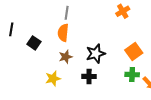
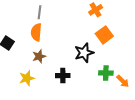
orange square: (134, 52) -> (104, 35), moved
black star: (96, 54) -> (84, 53), moved

